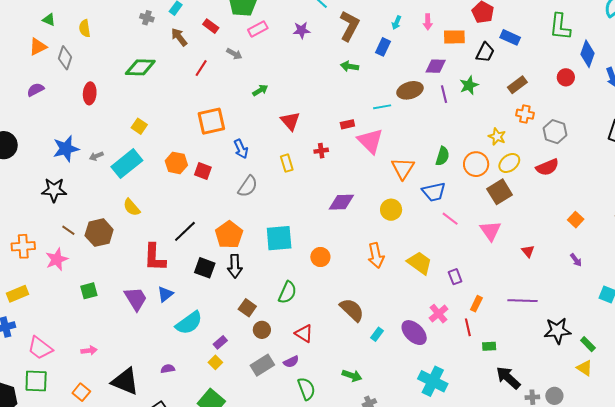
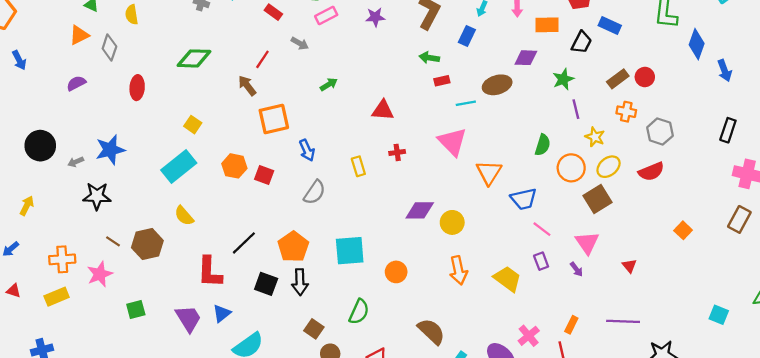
brown arrow: (179, 37) -> (247, 86), moved
red circle: (566, 77) -> (645, 77), moved
purple line: (444, 94) -> (576, 109), moved
red triangle: (290, 121) -> (383, 110), moved, turned -45
red rectangle: (347, 124) -> (442, 81), moved
gray arrow: (96, 156) -> (76, 162), moved
green semicircle: (442, 156) -> (543, 145), moved
yellow circle: (391, 210) -> (452, 222), moved
purple arrow: (576, 260) -> (576, 269), moved
purple rectangle: (455, 277) -> (541, 261), moved
yellow rectangle: (17, 294) -> (57, 297), moved

